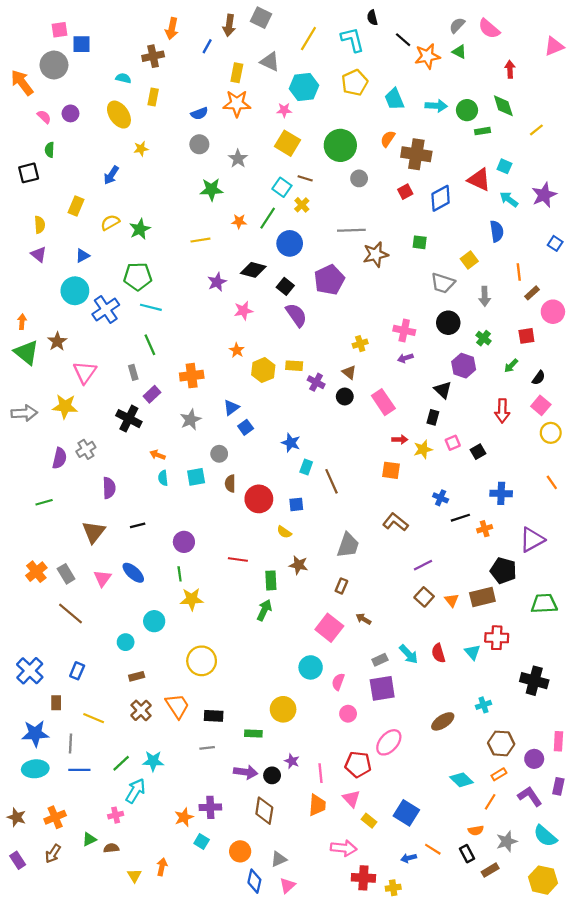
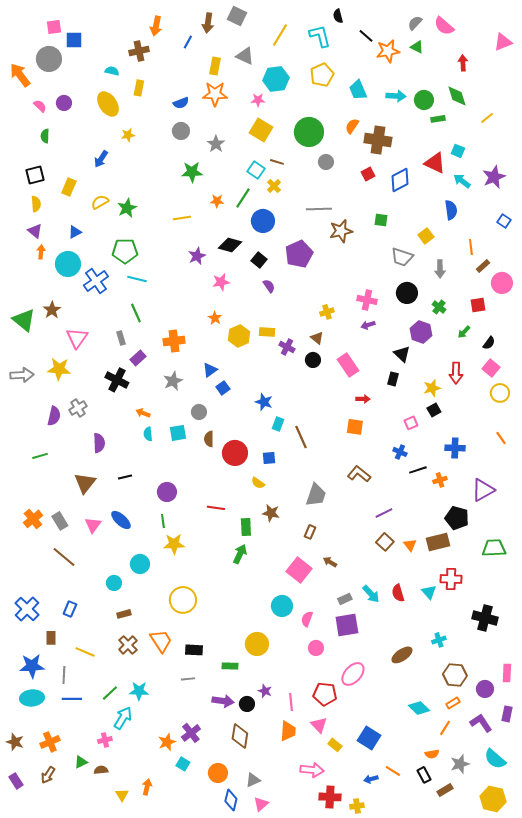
black square: (29, 173) -> (35, 175), moved
purple semicircle: (296, 315) -> (269, 286), size x0.6
orange arrow: (22, 322) -> (41, 252), moved
pink square: (453, 443) -> (411, 423), moved
yellow star: (423, 449) -> (432, 388), moved
purple cross: (210, 807) -> (191, 733), turned -36

